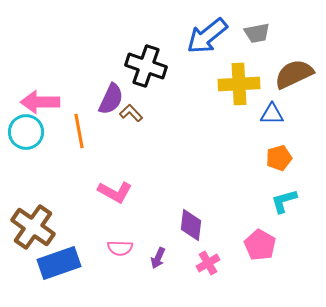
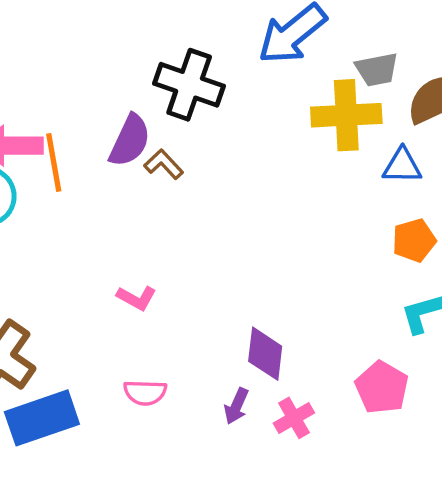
gray trapezoid: (257, 33) -> (377, 70), moved
orange line: (79, 131) -> (54, 163), moved
pink L-shape: (115, 192) -> (137, 298), size x0.7
purple arrow: (158, 258) -> (236, 406), moved

